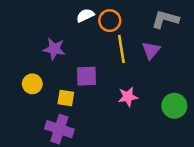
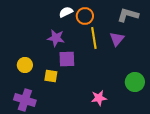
purple star: (54, 49) -> (56, 38), moved
pink star: (128, 97) -> (99, 98), moved
purple cross: (59, 129) -> (25, 100), moved

